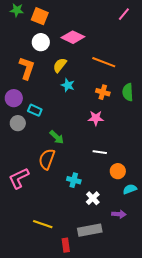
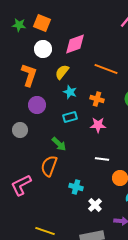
green star: (17, 10) -> (19, 25), moved
pink diamond: (73, 37) -> (75, 44), turned -45
orange cross: (103, 92) -> (97, 99), moved
purple circle: (14, 98) -> (37, 105), moved
cyan rectangle: (35, 110) -> (70, 117), moved, turned -40

